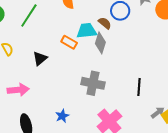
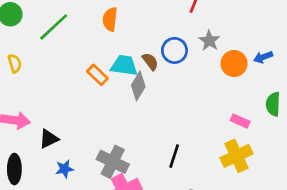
black triangle: (40, 58) -> (49, 139), moved
gray cross: (93, 83) -> (113, 162), moved

